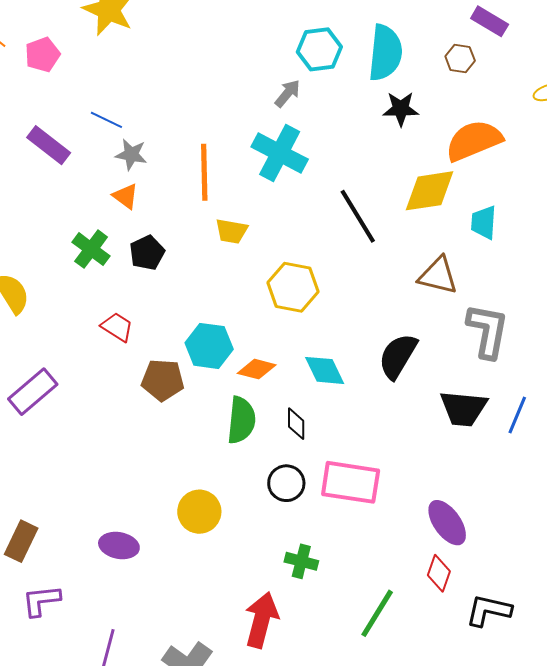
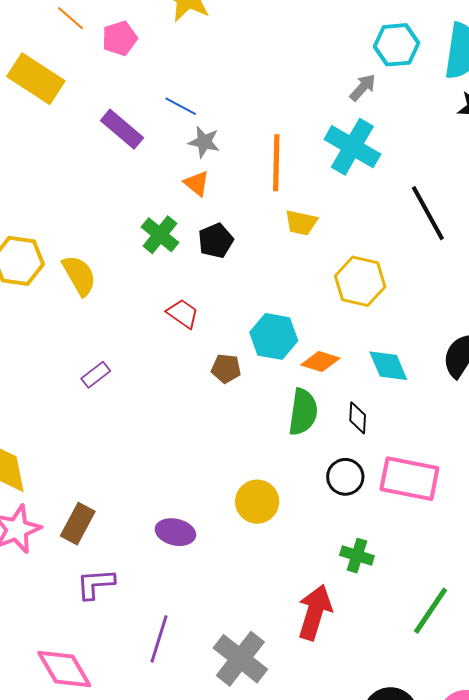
brown pentagon: (163, 380) -> (226, 369), size x0.7
purple rectangle: (33, 392) -> (96, 375), size x0.6

